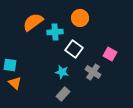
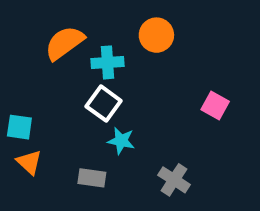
white square: (74, 49) -> (104, 104), moved
gray cross: (93, 72) -> (174, 180), moved
gray rectangle: (63, 94) -> (92, 178), moved, turned 56

